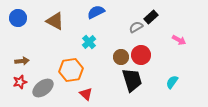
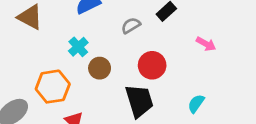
gray semicircle: (136, 27) -> (131, 26), moved
brown circle: (121, 57) -> (100, 68), moved

